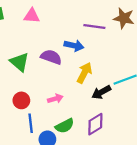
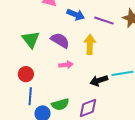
blue arrow: (74, 46) -> (76, 15), moved
yellow arrow: (84, 73) -> (90, 44), moved, turned -36
pink arrow: (55, 99) -> (66, 65), moved

